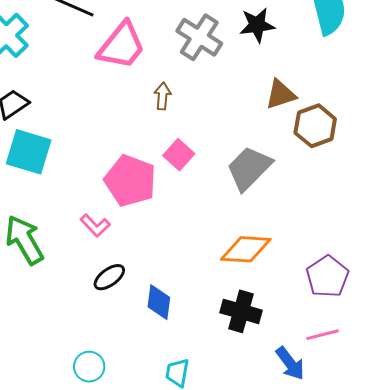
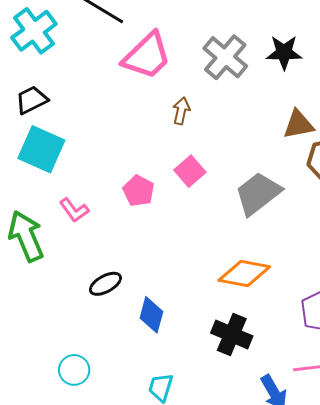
pink pentagon: (130, 181) -> (139, 191), size x0.6
pink L-shape: (95, 225) -> (74, 210), moved

